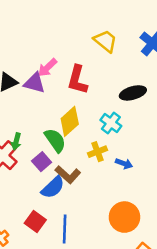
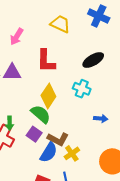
pink arrow: (47, 68) -> (17, 37), moved
yellow cross: (97, 152) -> (72, 153), moved

